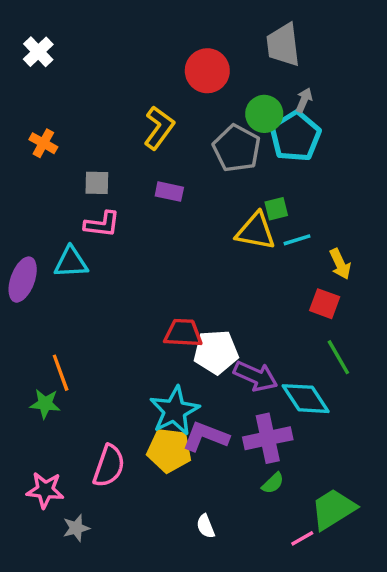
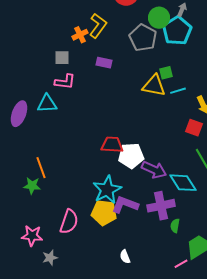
orange cross: (43, 143) -> (80, 35), moved, turned 35
green semicircle: (273, 483) -> (175, 226), moved, turned 144

